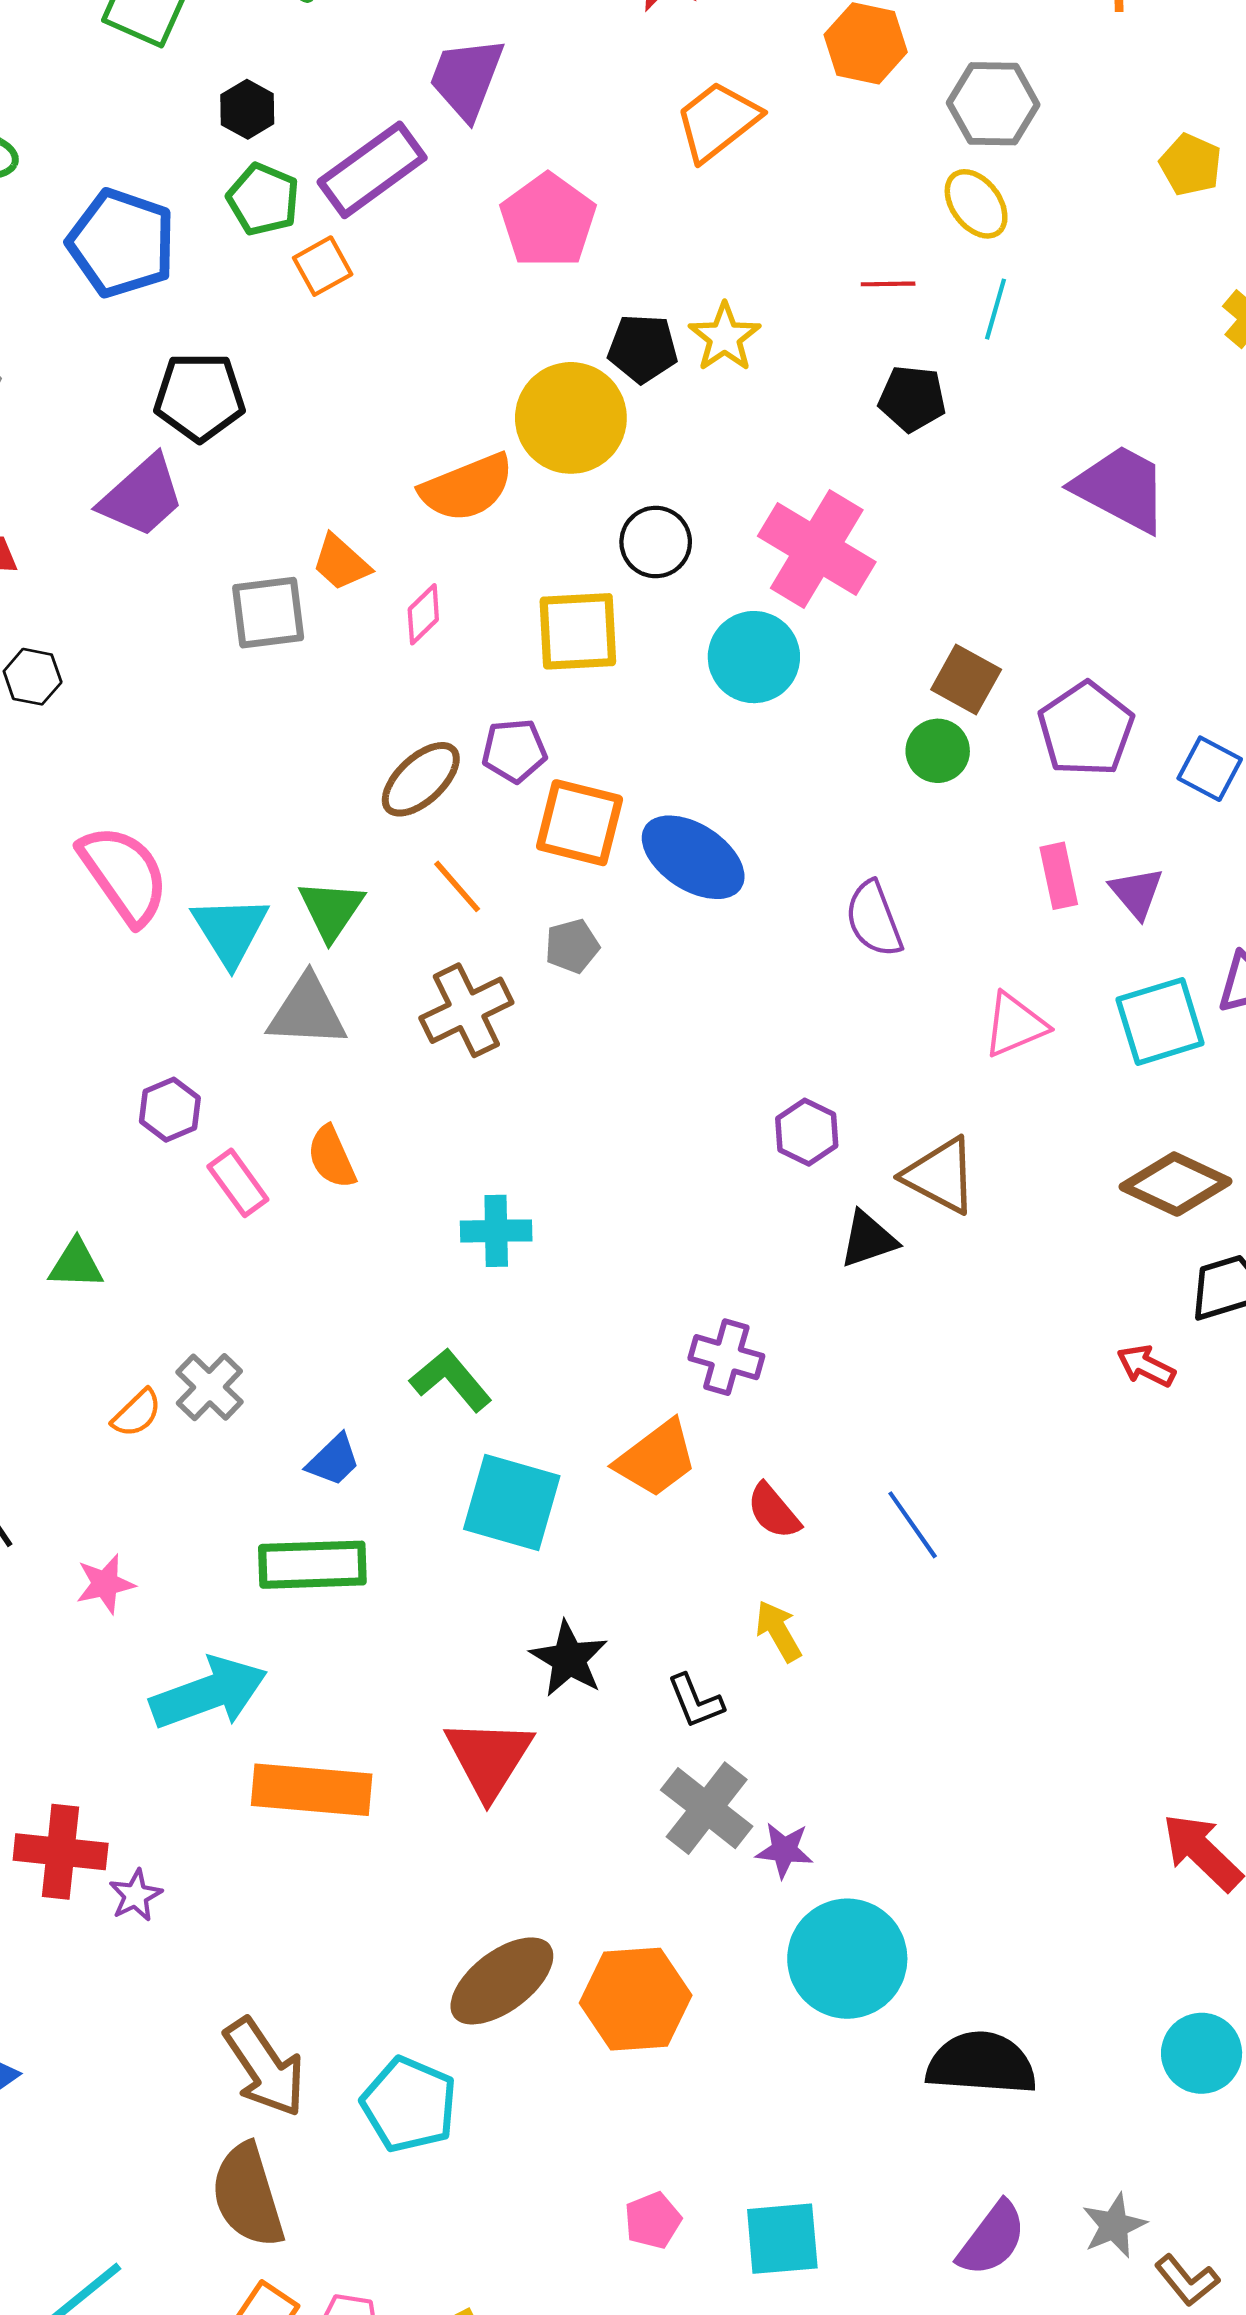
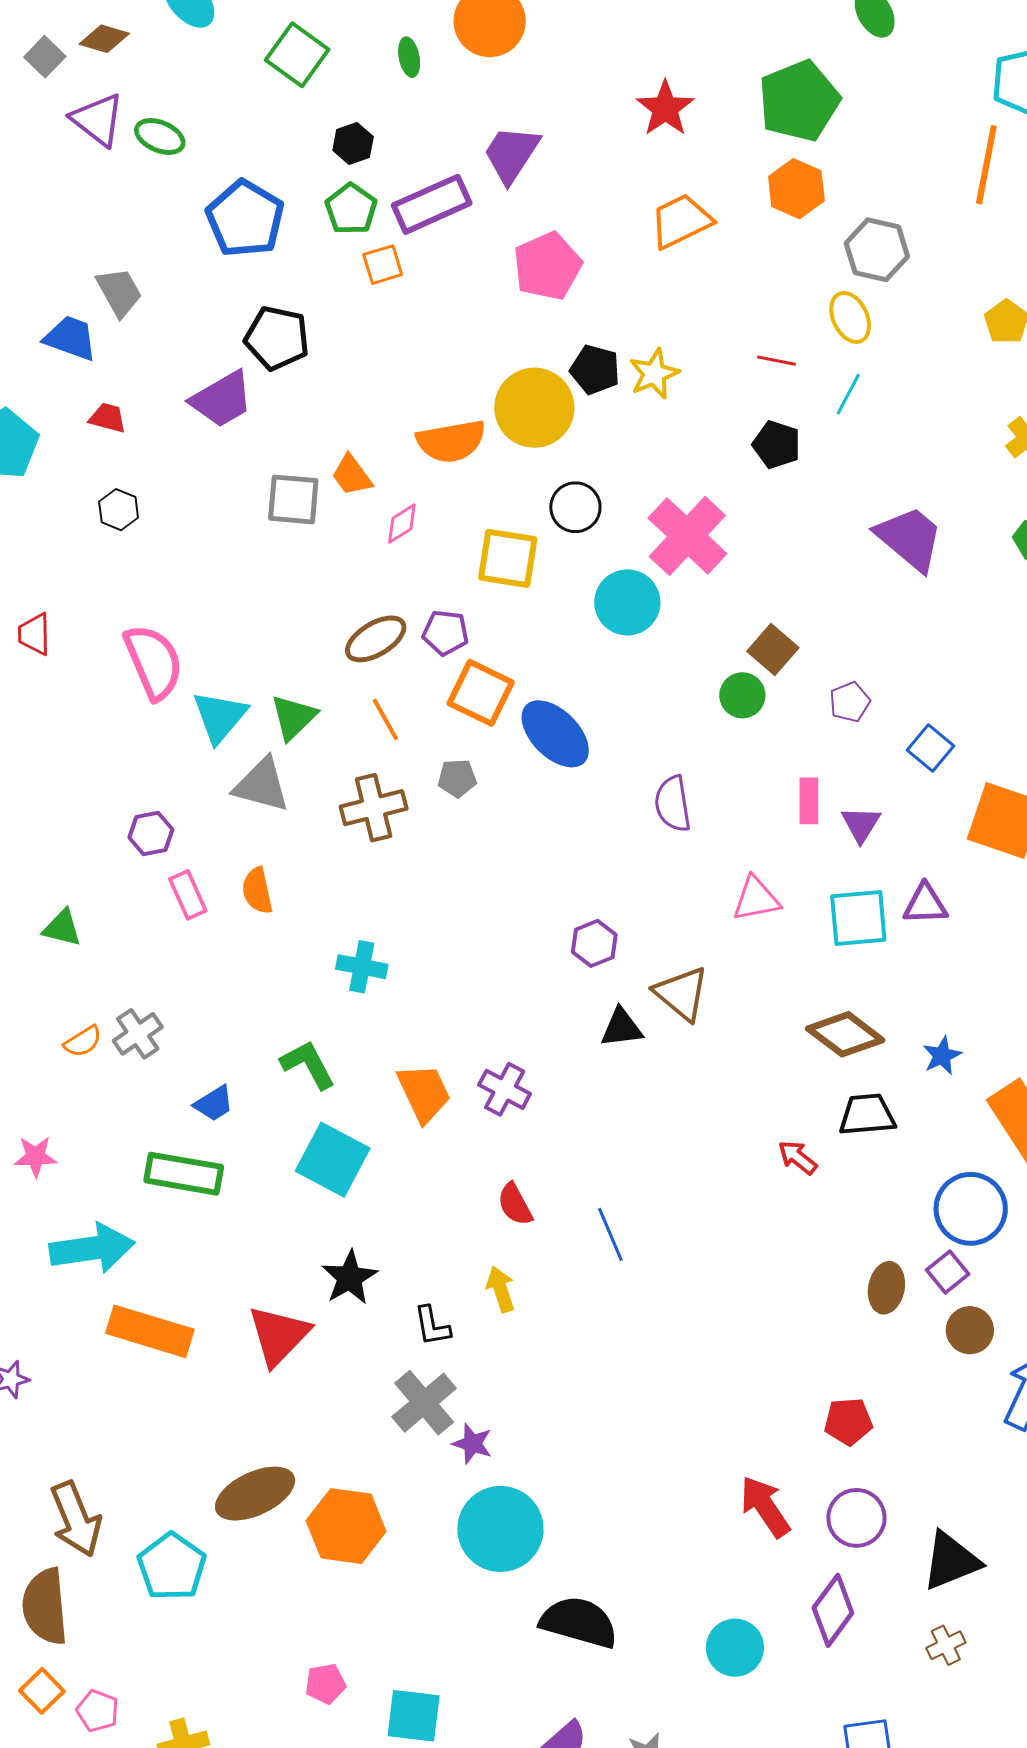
purple pentagon: (1086, 729) -> (850, 702), size x0.6
orange trapezoid: (656, 1459) -> (424, 1093), moved, turned -90

